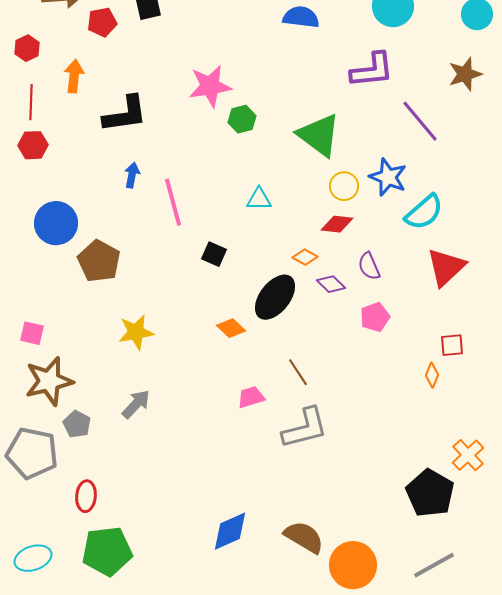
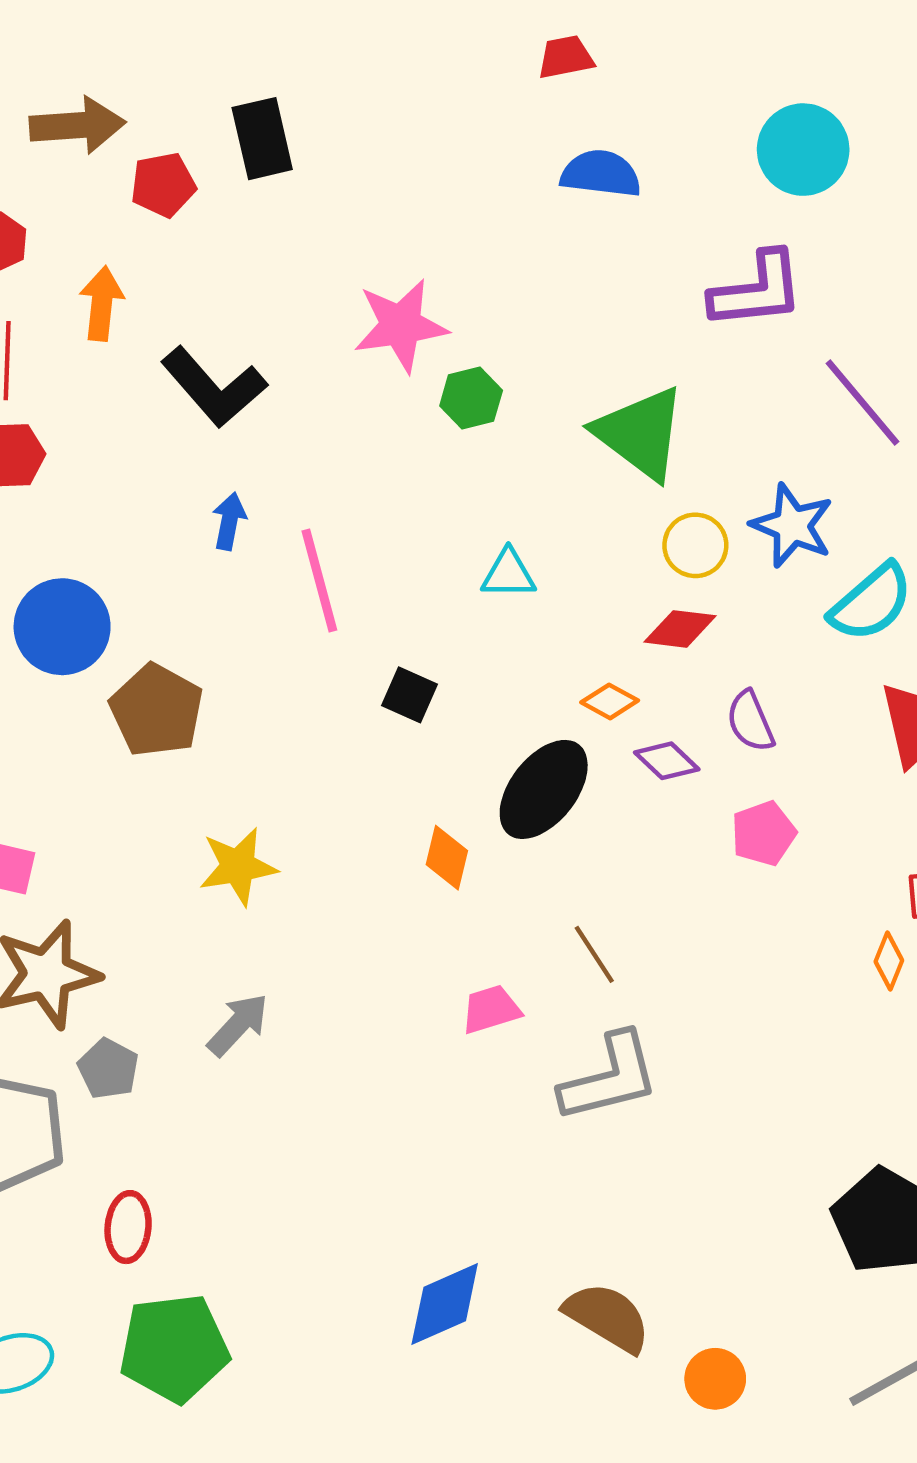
black L-shape: (125, 114) -> (214, 387), turned 57
orange diamond: (231, 328) -> (447, 858), turned 60
orange circle: (353, 565) -> (715, 1379), size x0.6

